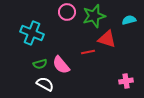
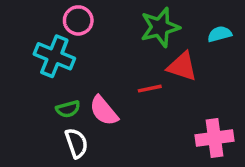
pink circle: (67, 12) -> (78, 20), moved
pink cross: (126, 81) -> (214, 138), size x1.5
white semicircle: (45, 84) -> (77, 143), turned 42

